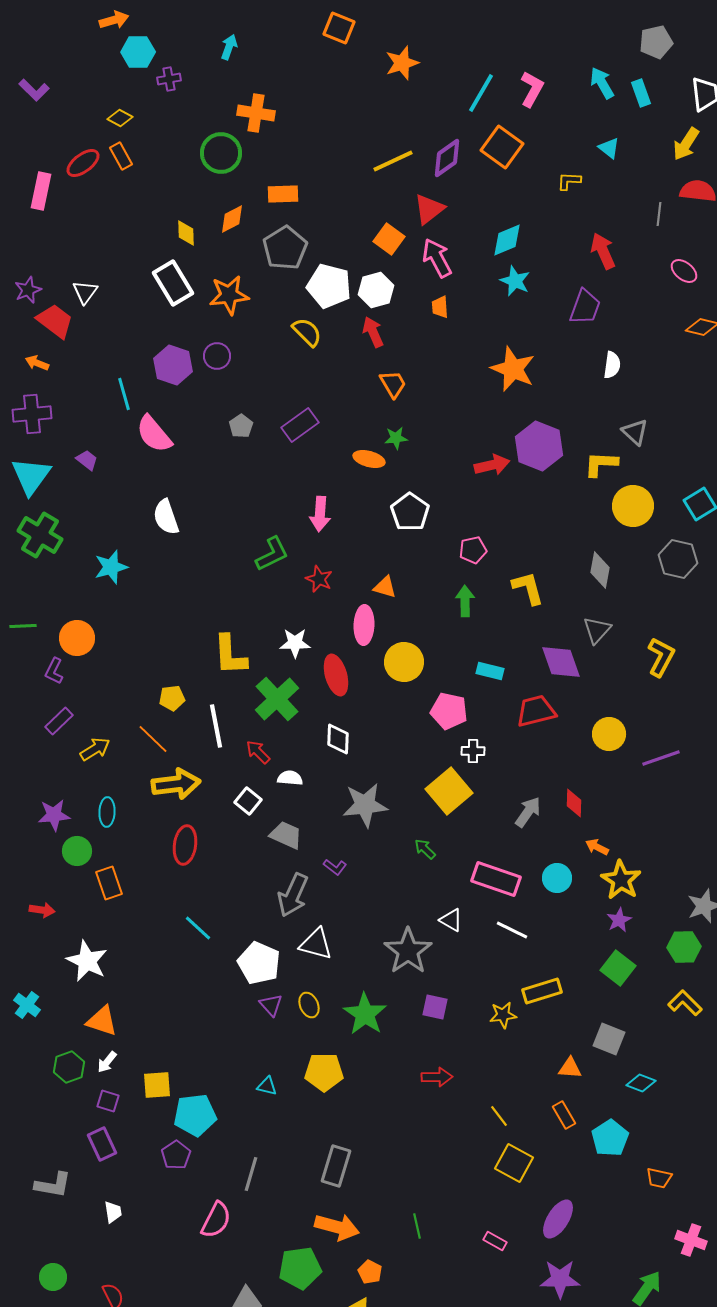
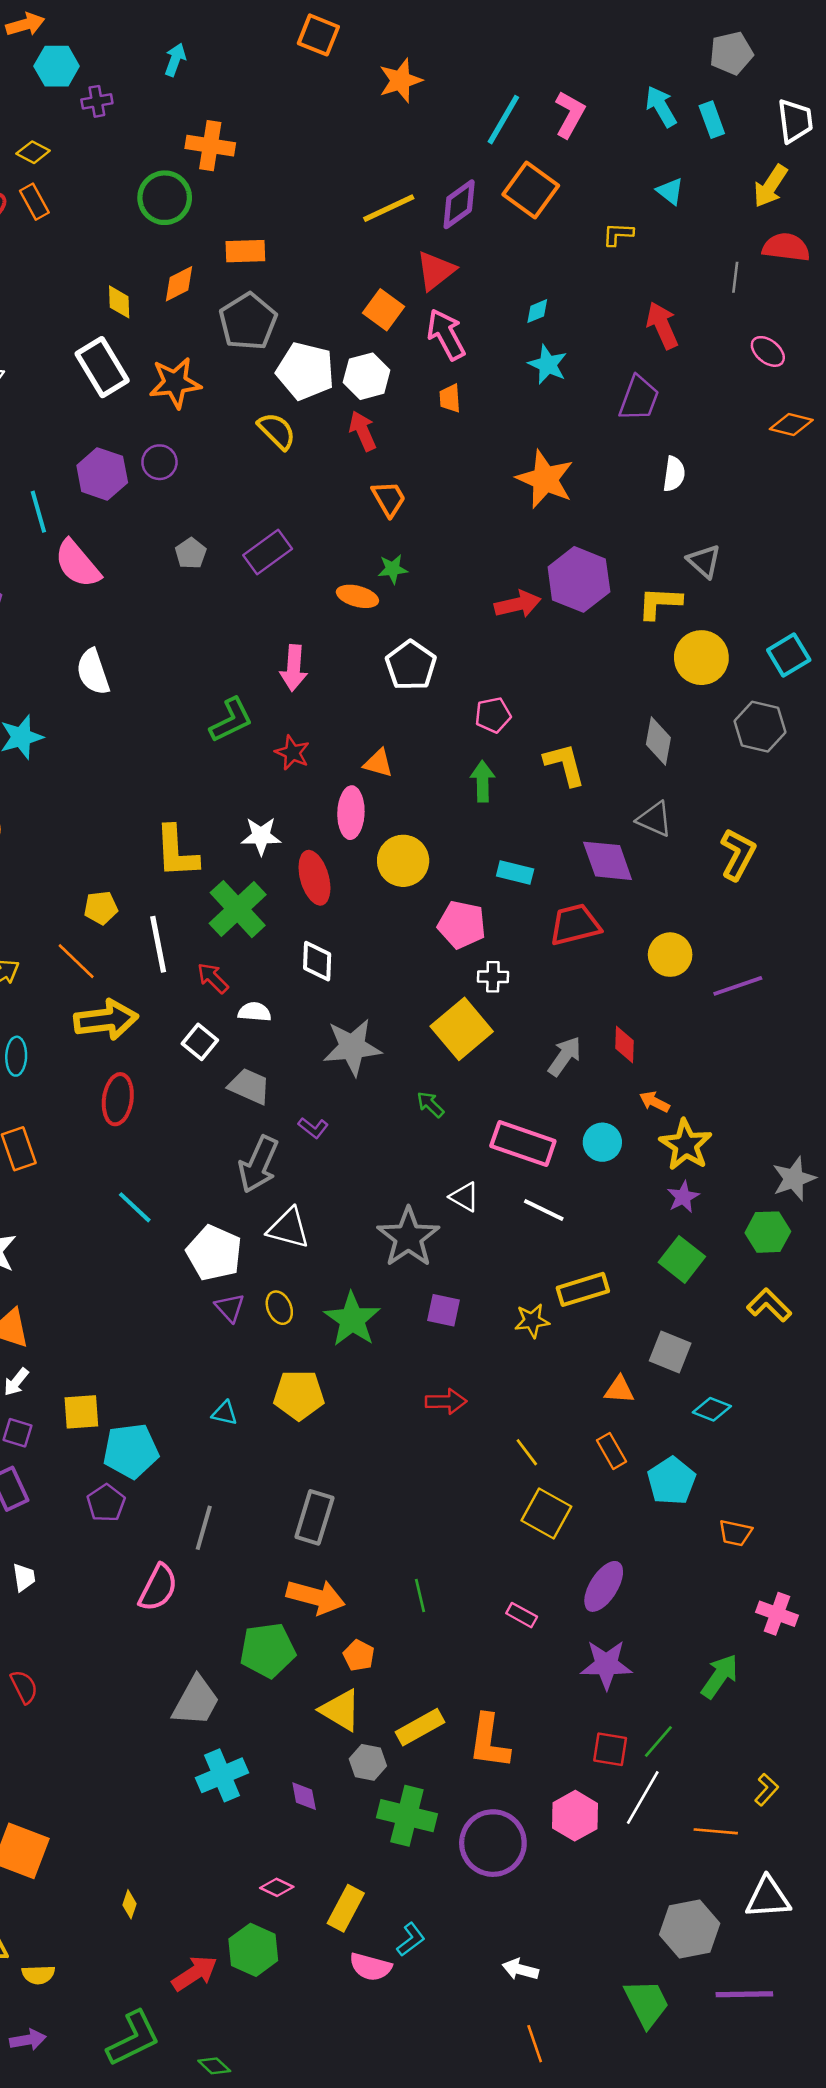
cyan diamond: (507, 240) -> (537, 311), size x0.6
gray triangle: (597, 630) -> (654, 819), turned -48

